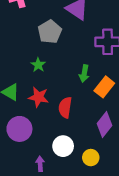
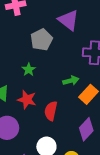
green arrow: (84, 74) -> (71, 81), turned -119

